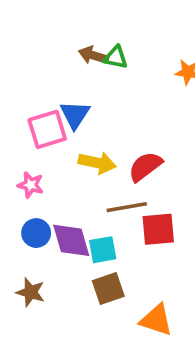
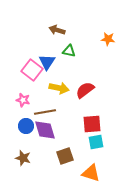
green triangle: (116, 57) -> (69, 51), moved
pink square: (47, 129) -> (32, 70), turned -35
brown line: (127, 207) -> (45, 112), moved
cyan square: (103, 250) -> (96, 142), moved

